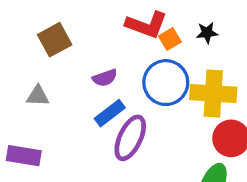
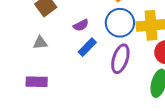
purple ellipse: (130, 138) -> (120, 59), moved

